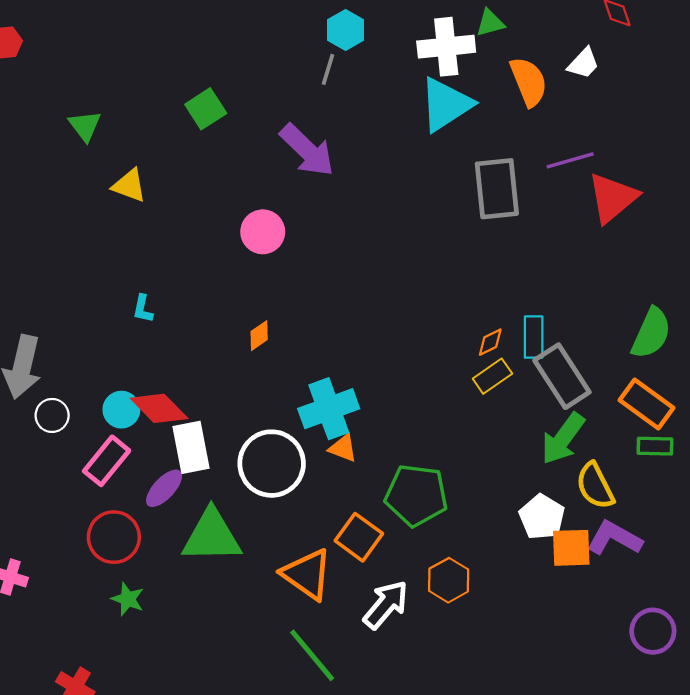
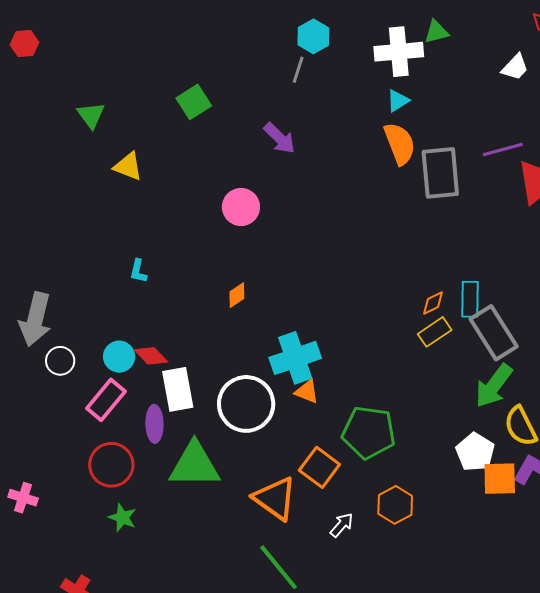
orange semicircle: (529, 82) -> (400, 144), moved
cyan triangle: (446, 104) -> (398, 101), size x0.5
purple arrow: (307, 150) -> (280, 138), size x0.7
red diamond: (159, 408) -> (151, 356), size x0.7
purple ellipse: (164, 488) -> (154, 424), turned -45
white arrow: (386, 605) -> (342, 525), size x0.6

